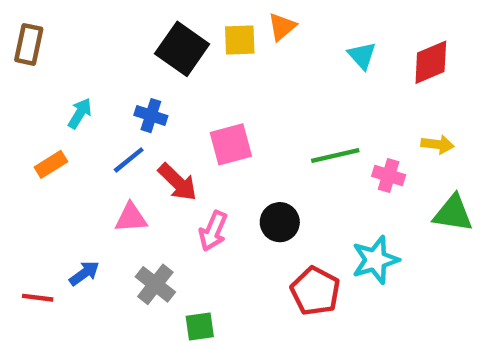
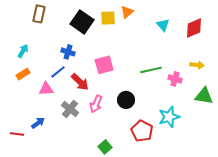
brown rectangle: (29, 44) -> (39, 14), moved
cyan arrow: (80, 113) -> (23, 51), moved
pink triangle: (131, 218) -> (46, 89), moved
gray cross: (155, 284) -> (70, 109), moved
green square: (200, 327) -> (105, 147), moved, turned -32

